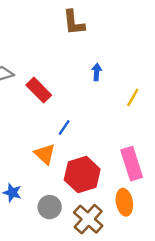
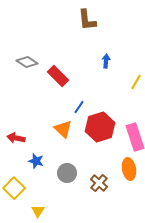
red hexagon: (82, 174) -> (100, 127), moved
brown cross: (88, 219) -> (99, 183), size x0.7

